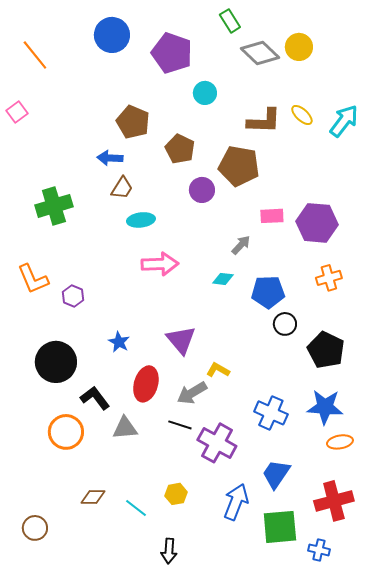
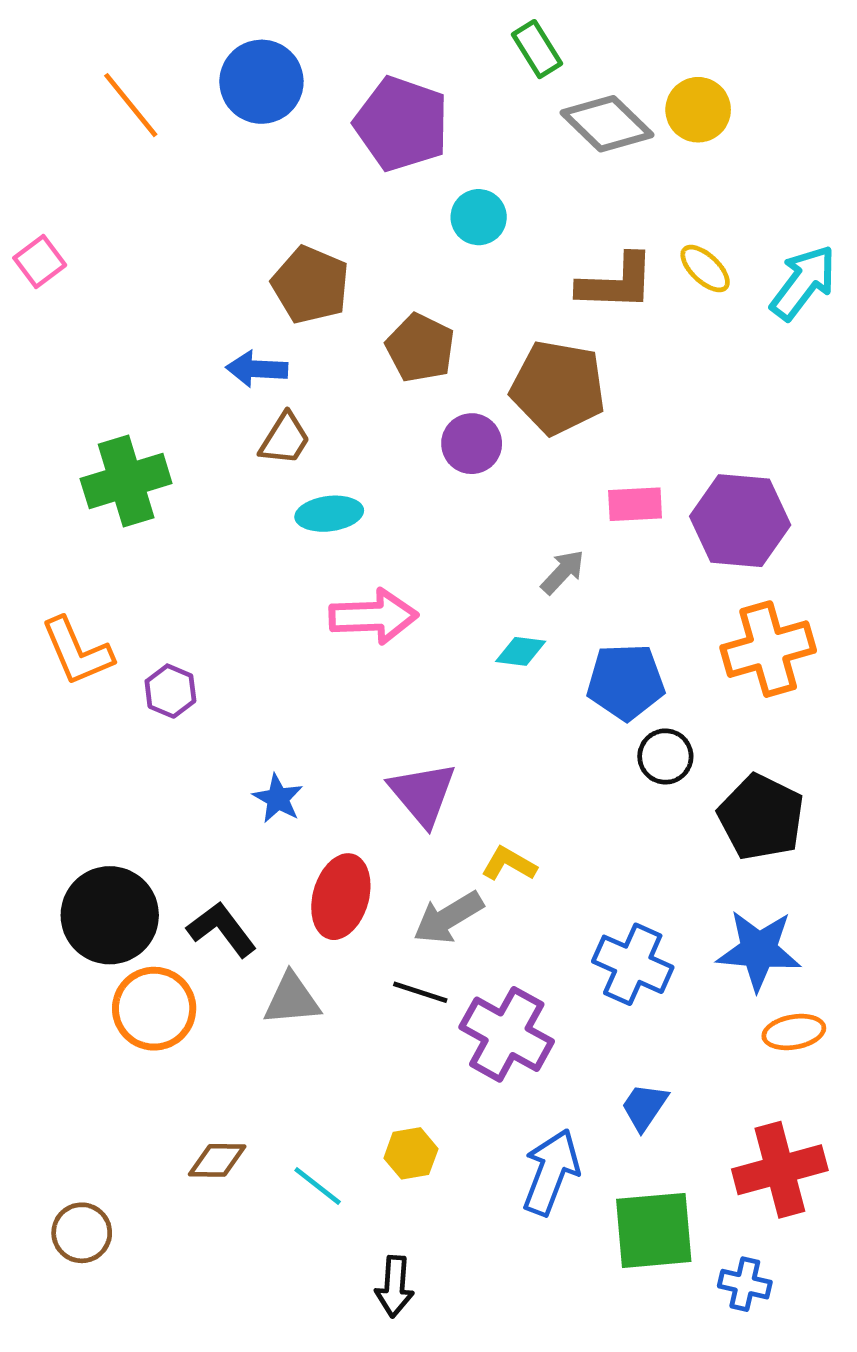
orange line: (35, 55) -> (131, 105), moved
orange cross: (329, 278) -> (768, 649), size x1.5
black circle: (56, 362) -> (110, 915), moved
blue trapezoid: (276, 474) -> (644, 1107), size x0.7

